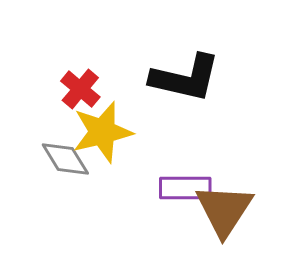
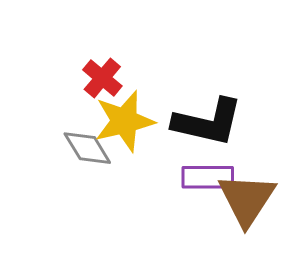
black L-shape: (185, 78) -> (208, 122), moved

